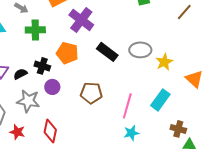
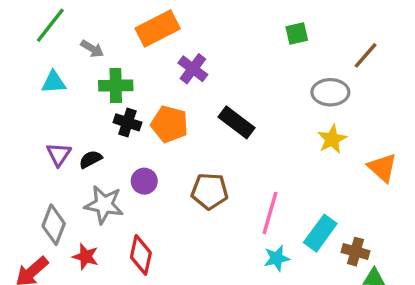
purple cross: (81, 20) -> (193, 69), size x0.7
gray ellipse: (140, 50) -> (330, 92), moved
black cross: (42, 66) -> (127, 122), moved
cyan rectangle: (160, 100) -> (320, 233), moved

